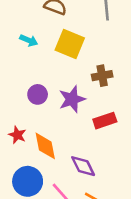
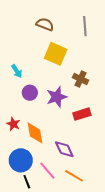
cyan arrow: (29, 40) -> (17, 71), moved, turned 32
brown cross: (102, 76) -> (81, 79), turned 35

